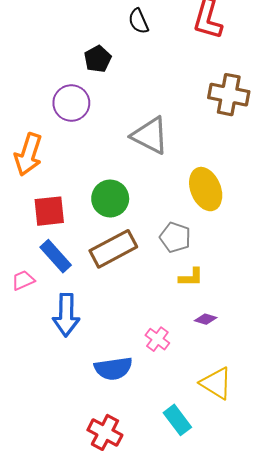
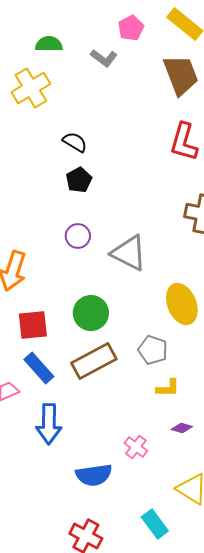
black semicircle: (139, 21) -> (75, 142), moved, turned 145
purple circle: (71, 103) -> (78, 236), moved, size x0.7

